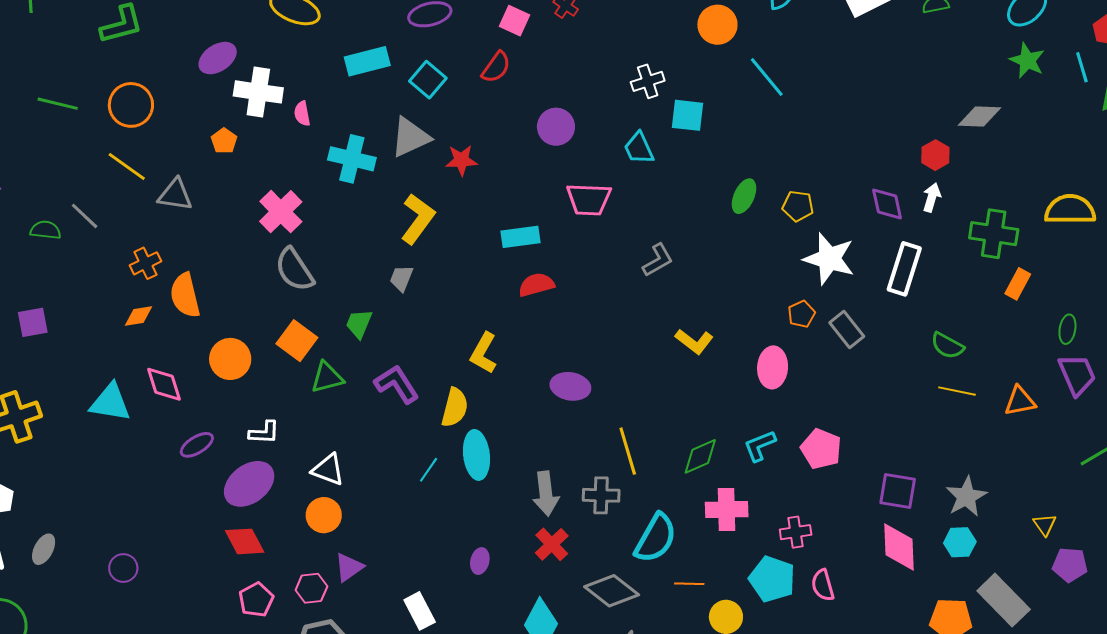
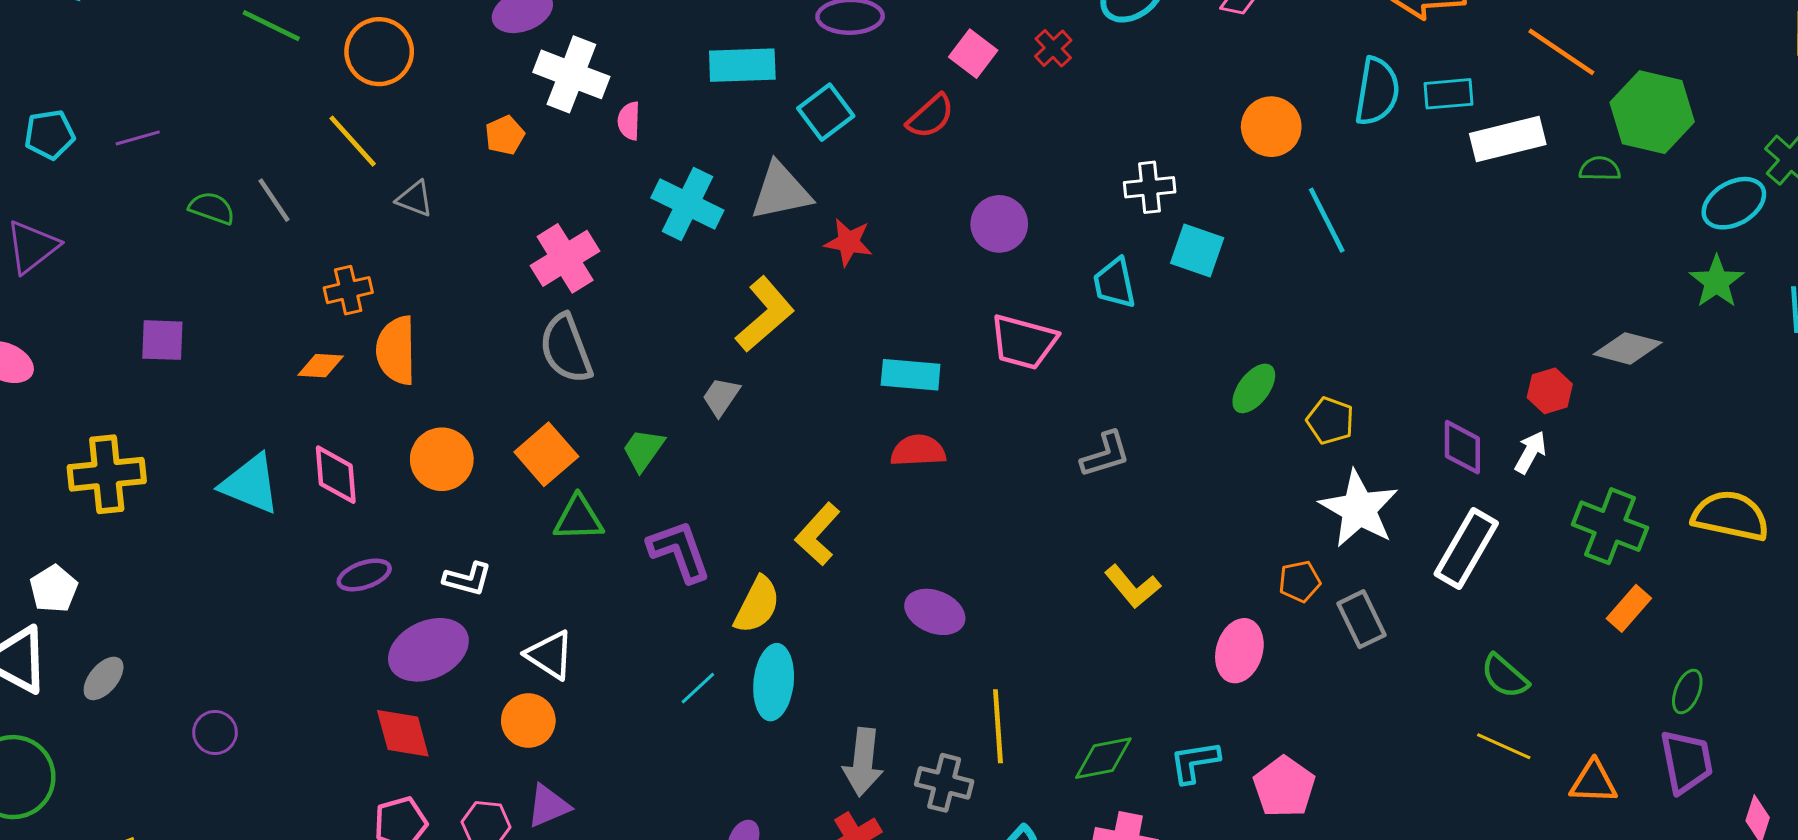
gray triangle: (175, 195) -> (415, 199), size x0.7

